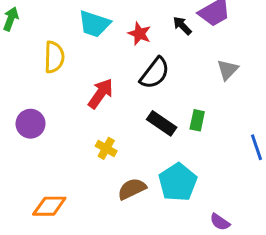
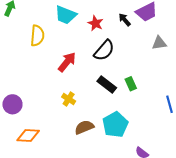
gray triangle: (228, 70) -> (159, 43), moved, turned 35
green rectangle: (197, 120) -> (131, 84), turned -40
purple circle: (31, 124) -> (12, 104), moved

